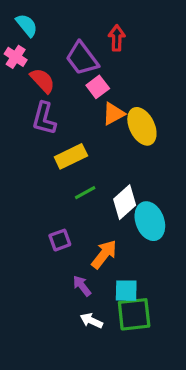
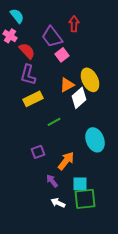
orange triangle: (114, 114) -> (67, 85), moved
yellow rectangle: (71, 156) -> (33, 99), moved
white diamond: (125, 202) -> (79, 98), moved

